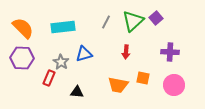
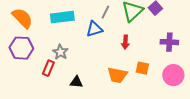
blue triangle: (84, 54) -> (94, 29), moved

